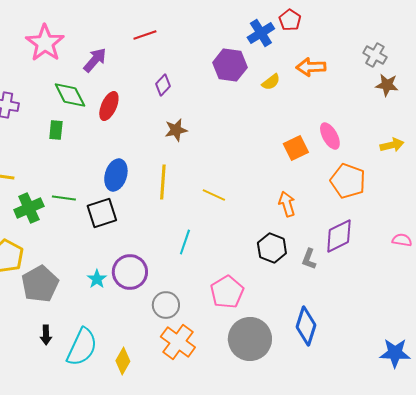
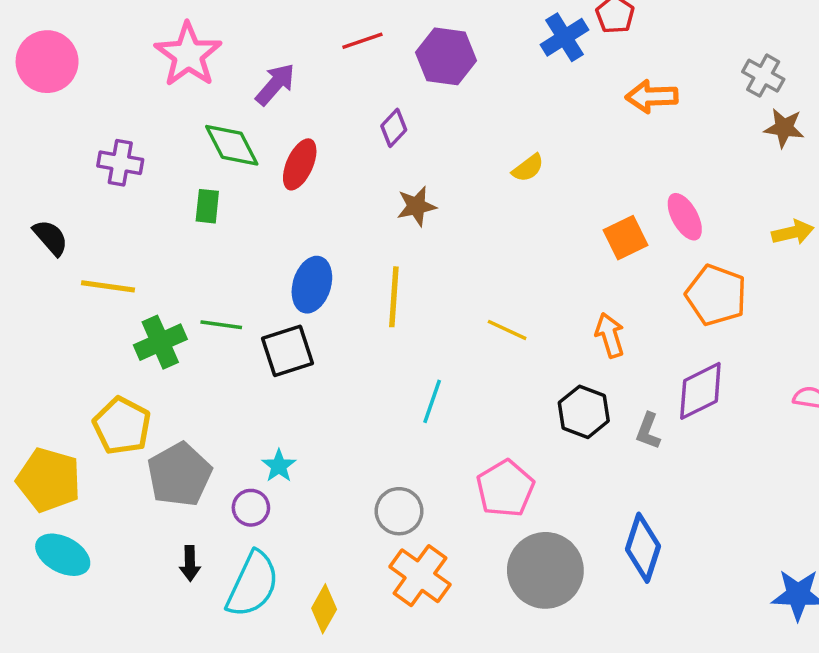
purple hexagon: (230, 65) -> (446, 56), moved
yellow semicircle: (271, 82) -> (528, 168), moved
yellow line: (214, 195) -> (507, 330), moved
purple circle: (130, 272) -> (251, 508), moved, size x0.6

